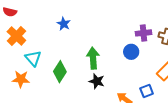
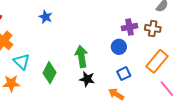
blue star: (64, 24) -> (46, 17), moved
blue square: (147, 91) -> (124, 74), moved

